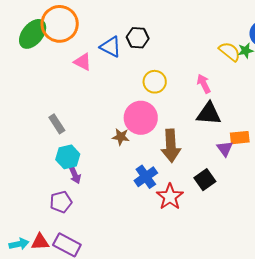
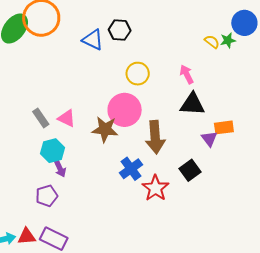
yellow semicircle: (230, 52) -> (212, 42), size x0.7
pink triangle: (83, 62) -> (67, 118), moved
brown star: (121, 137) -> (105, 129), size x1.5

